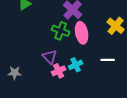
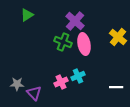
purple triangle: (50, 57) -> (34, 93), moved
white line: (108, 60) -> (116, 87), moved

